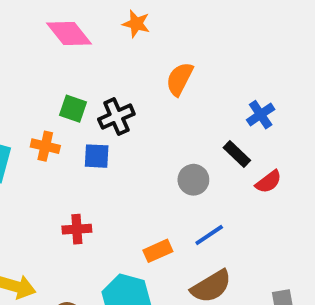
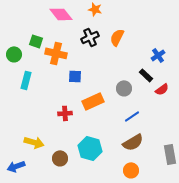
green square: (73, 109) -> (36, 41), moved
black cross: (116, 117) -> (90, 37), moved
orange cross: (45, 146) -> (56, 53), moved, size x1.5
orange rectangle: (158, 251) -> (93, 101), moved, size x1.5

